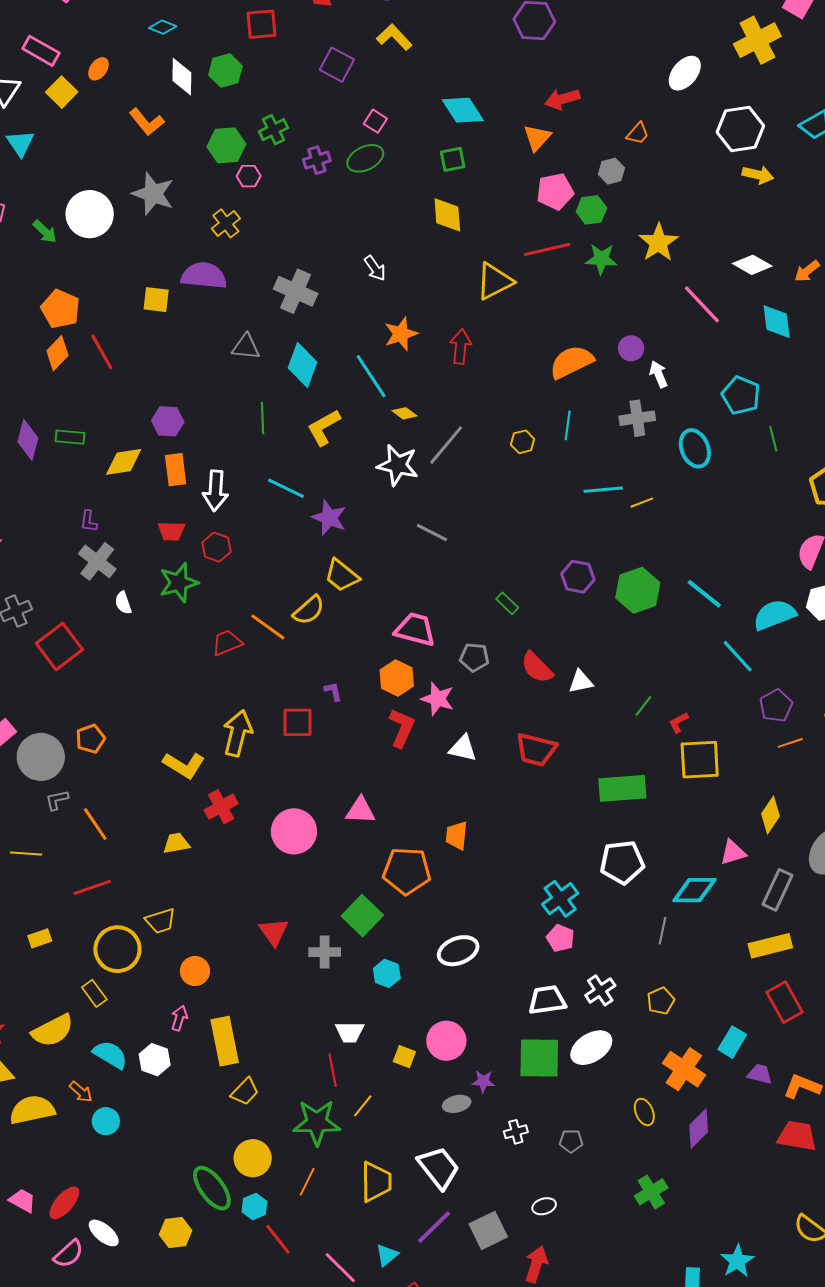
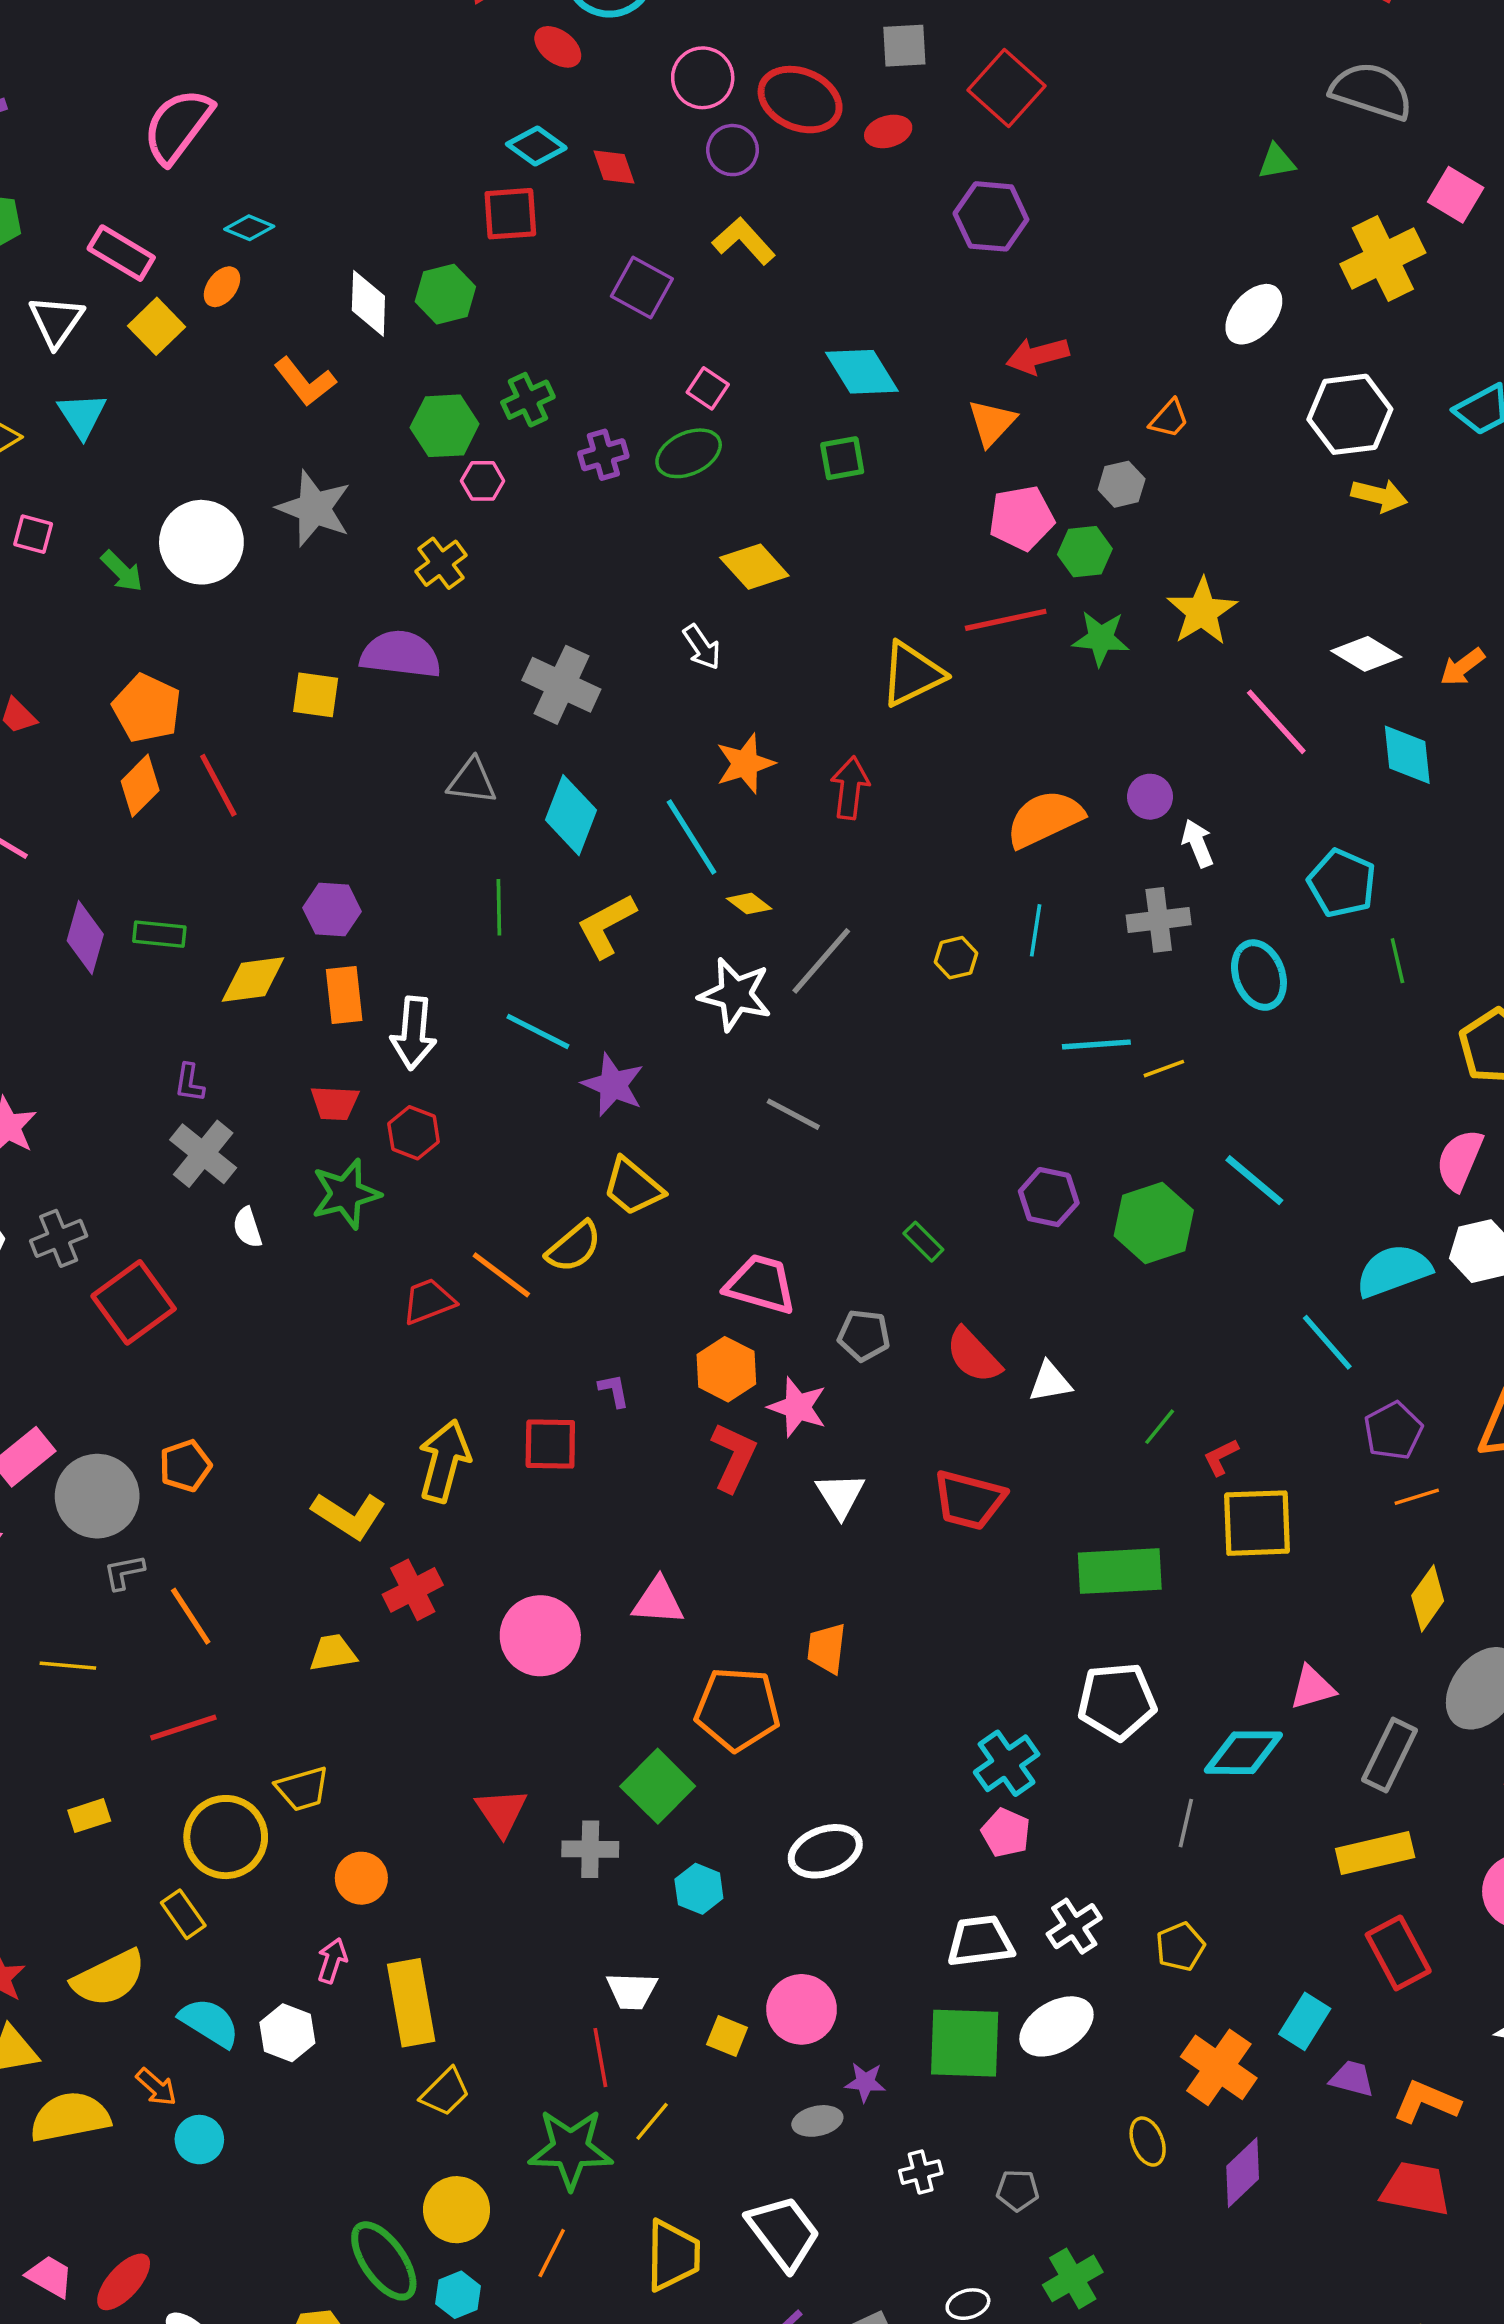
cyan diamond: (163, 27) -> (249, 228), moved
yellow diamond: (447, 215) -> (754, 567), moved, turned -39
cyan line: (704, 594) -> (1254, 1180), moved
white triangle: (463, 748) -> (840, 1495), turned 44
yellow diamond: (770, 815) -> (1428, 1598), moved
green cross: (651, 1192) -> (1073, 2278), moved

